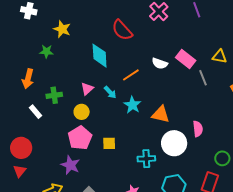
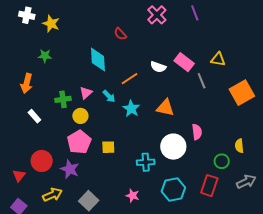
yellow star: (62, 29) -> (51, 24), moved
red semicircle: (122, 30) -> (120, 34), size x0.6
green cross: (54, 95) -> (63, 99), moved
orange triangle: (161, 114) -> (165, 108), moved
red circle: (21, 148) -> (42, 161), moved

